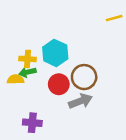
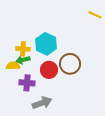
yellow line: (114, 18) -> (95, 15), turned 40
gray arrow: (80, 101) -> (42, 103), moved
purple cross: (32, 123) -> (27, 83), moved

